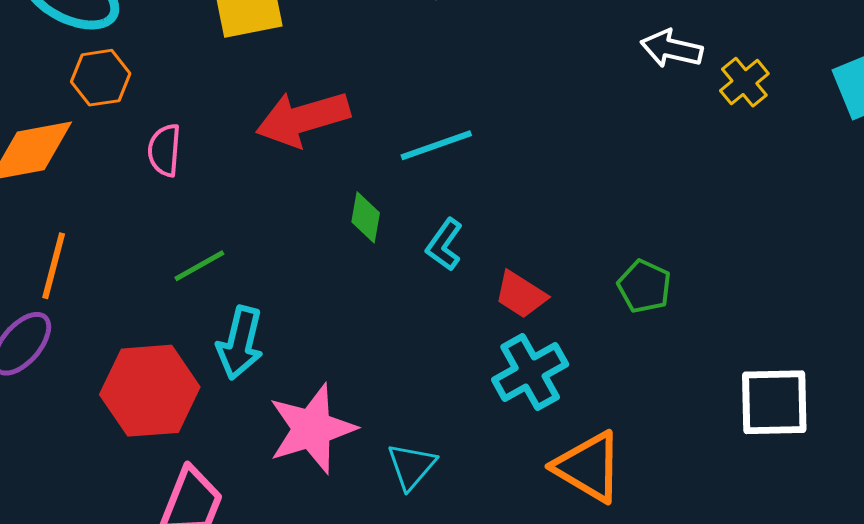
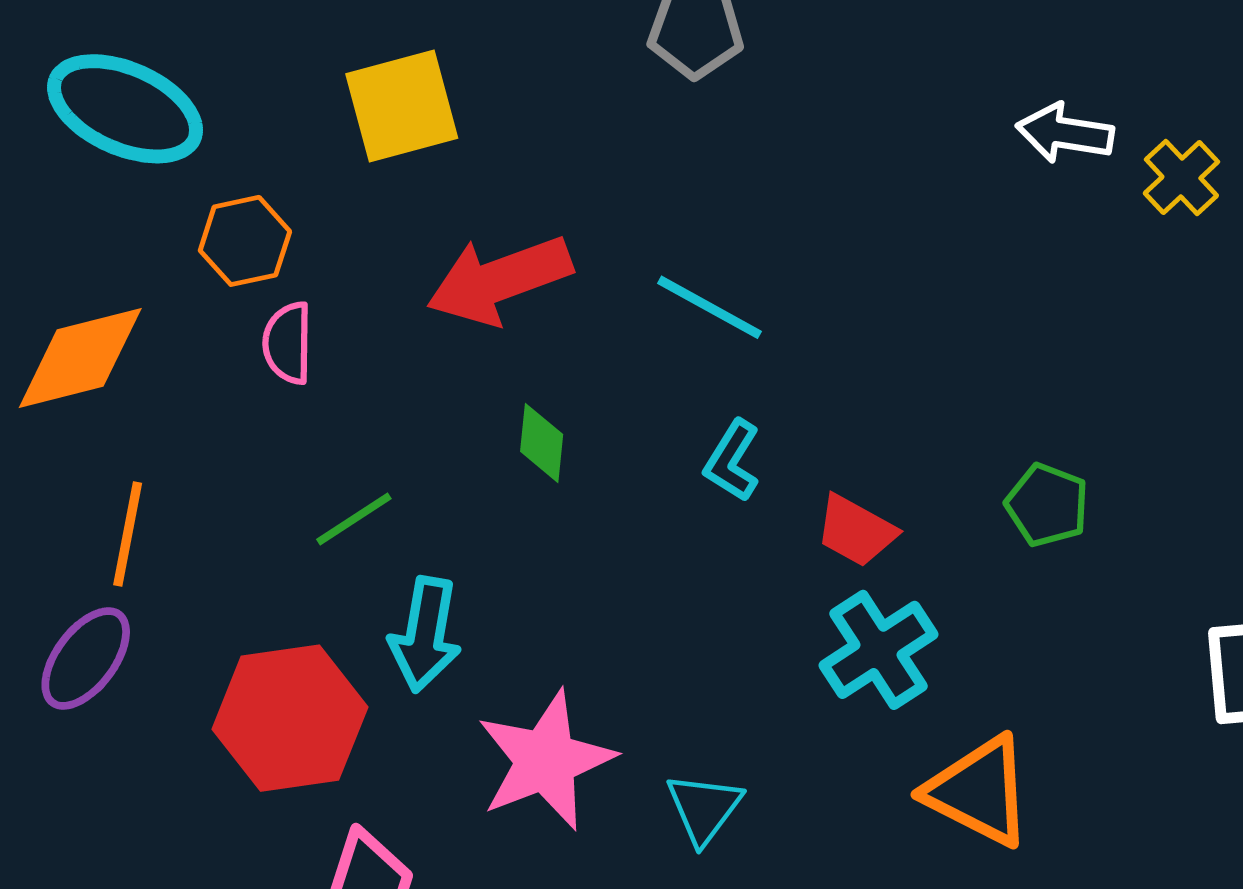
orange hexagon: (101, 78) -> (245, 241), moved
cyan line: (436, 145) -> (709, 307), turned 52
green diamond: (366, 217) -> (542, 443), moved

